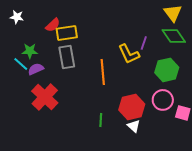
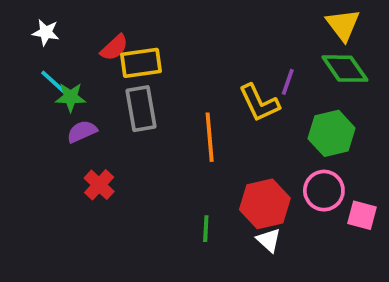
cyan line: (21, 64) -> (53, 82), moved
red cross: (45, 97) -> (99, 185), size x0.6

